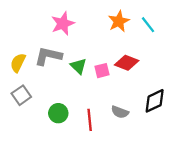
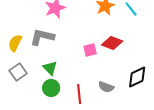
green triangle: (78, 66) -> (50, 68), moved

